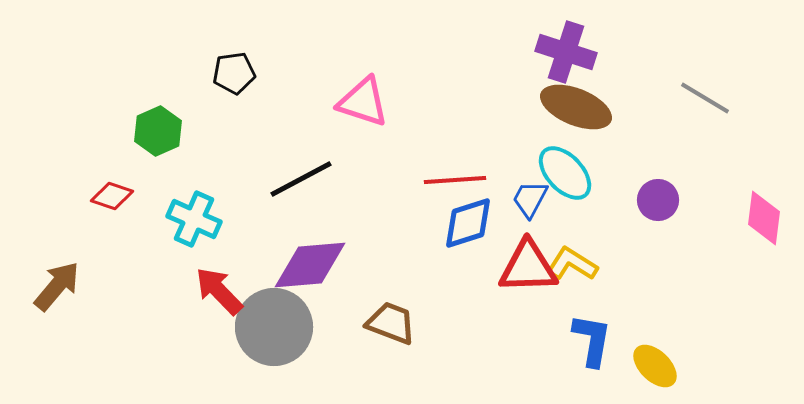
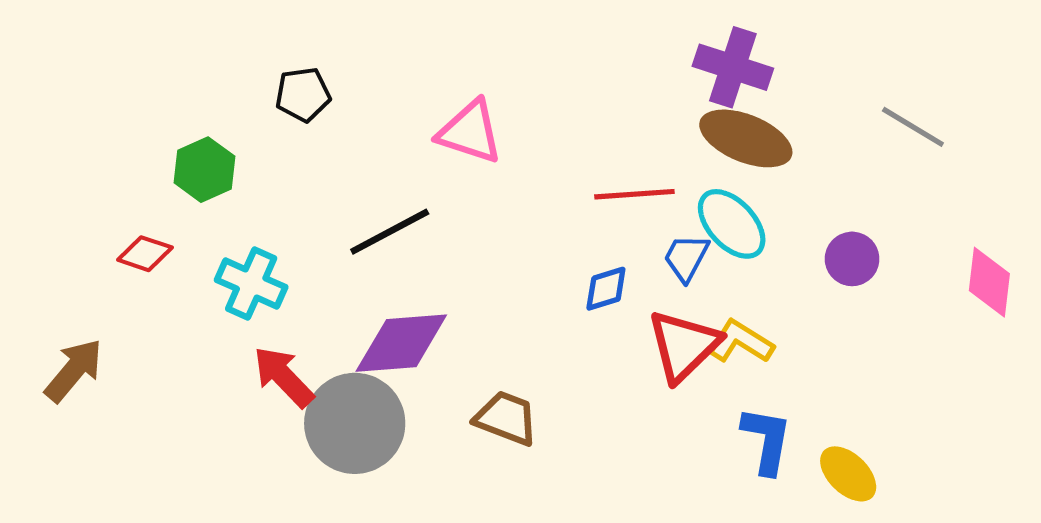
red line: (455, 180) -> (634, 194), moved
blue diamond: (468, 223) -> (606, 289), size x0.7
red triangle: (528, 267) -> (684, 346), turned -42

